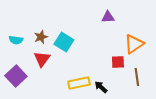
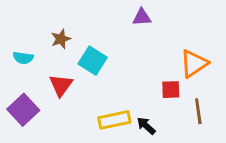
purple triangle: (108, 17) -> (142, 17), moved
brown star: (41, 37) -> (61, 39), moved

